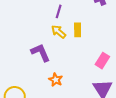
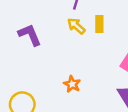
purple L-shape: (40, 53) -> (30, 35), moved

